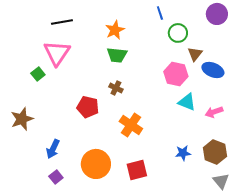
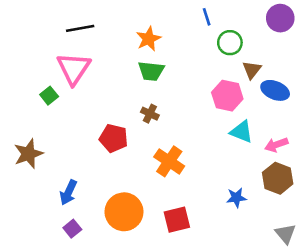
brown hexagon: (215, 152) -> (278, 178), moved

